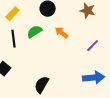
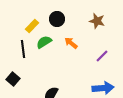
yellow rectangle: (13, 14) -> (32, 26), moved

